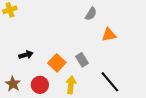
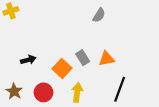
orange triangle: (109, 35) -> (107, 59), moved
gray rectangle: (82, 60) -> (83, 58), moved
black line: (110, 82) -> (120, 89), turned 60

